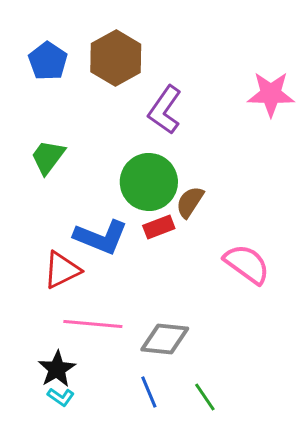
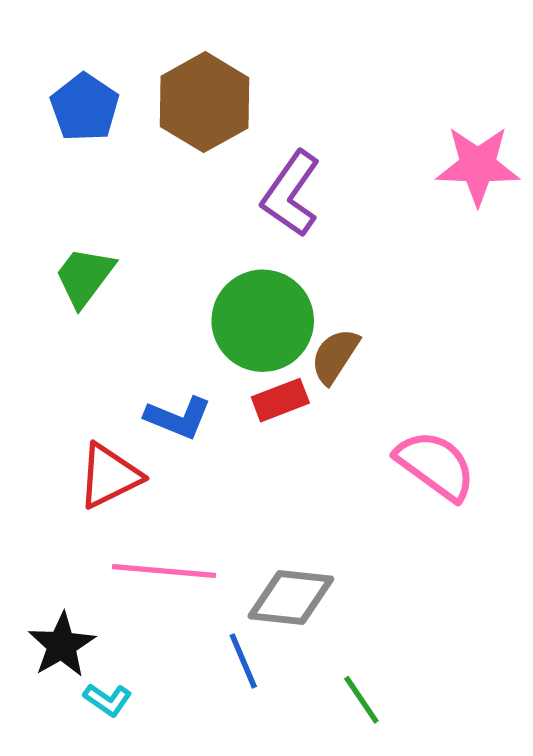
blue L-shape: (101, 237) -> (178, 418), size x0.7
black star: (57, 369) -> (62, 645), moved
blue line: (149, 392) -> (243, 661), moved

